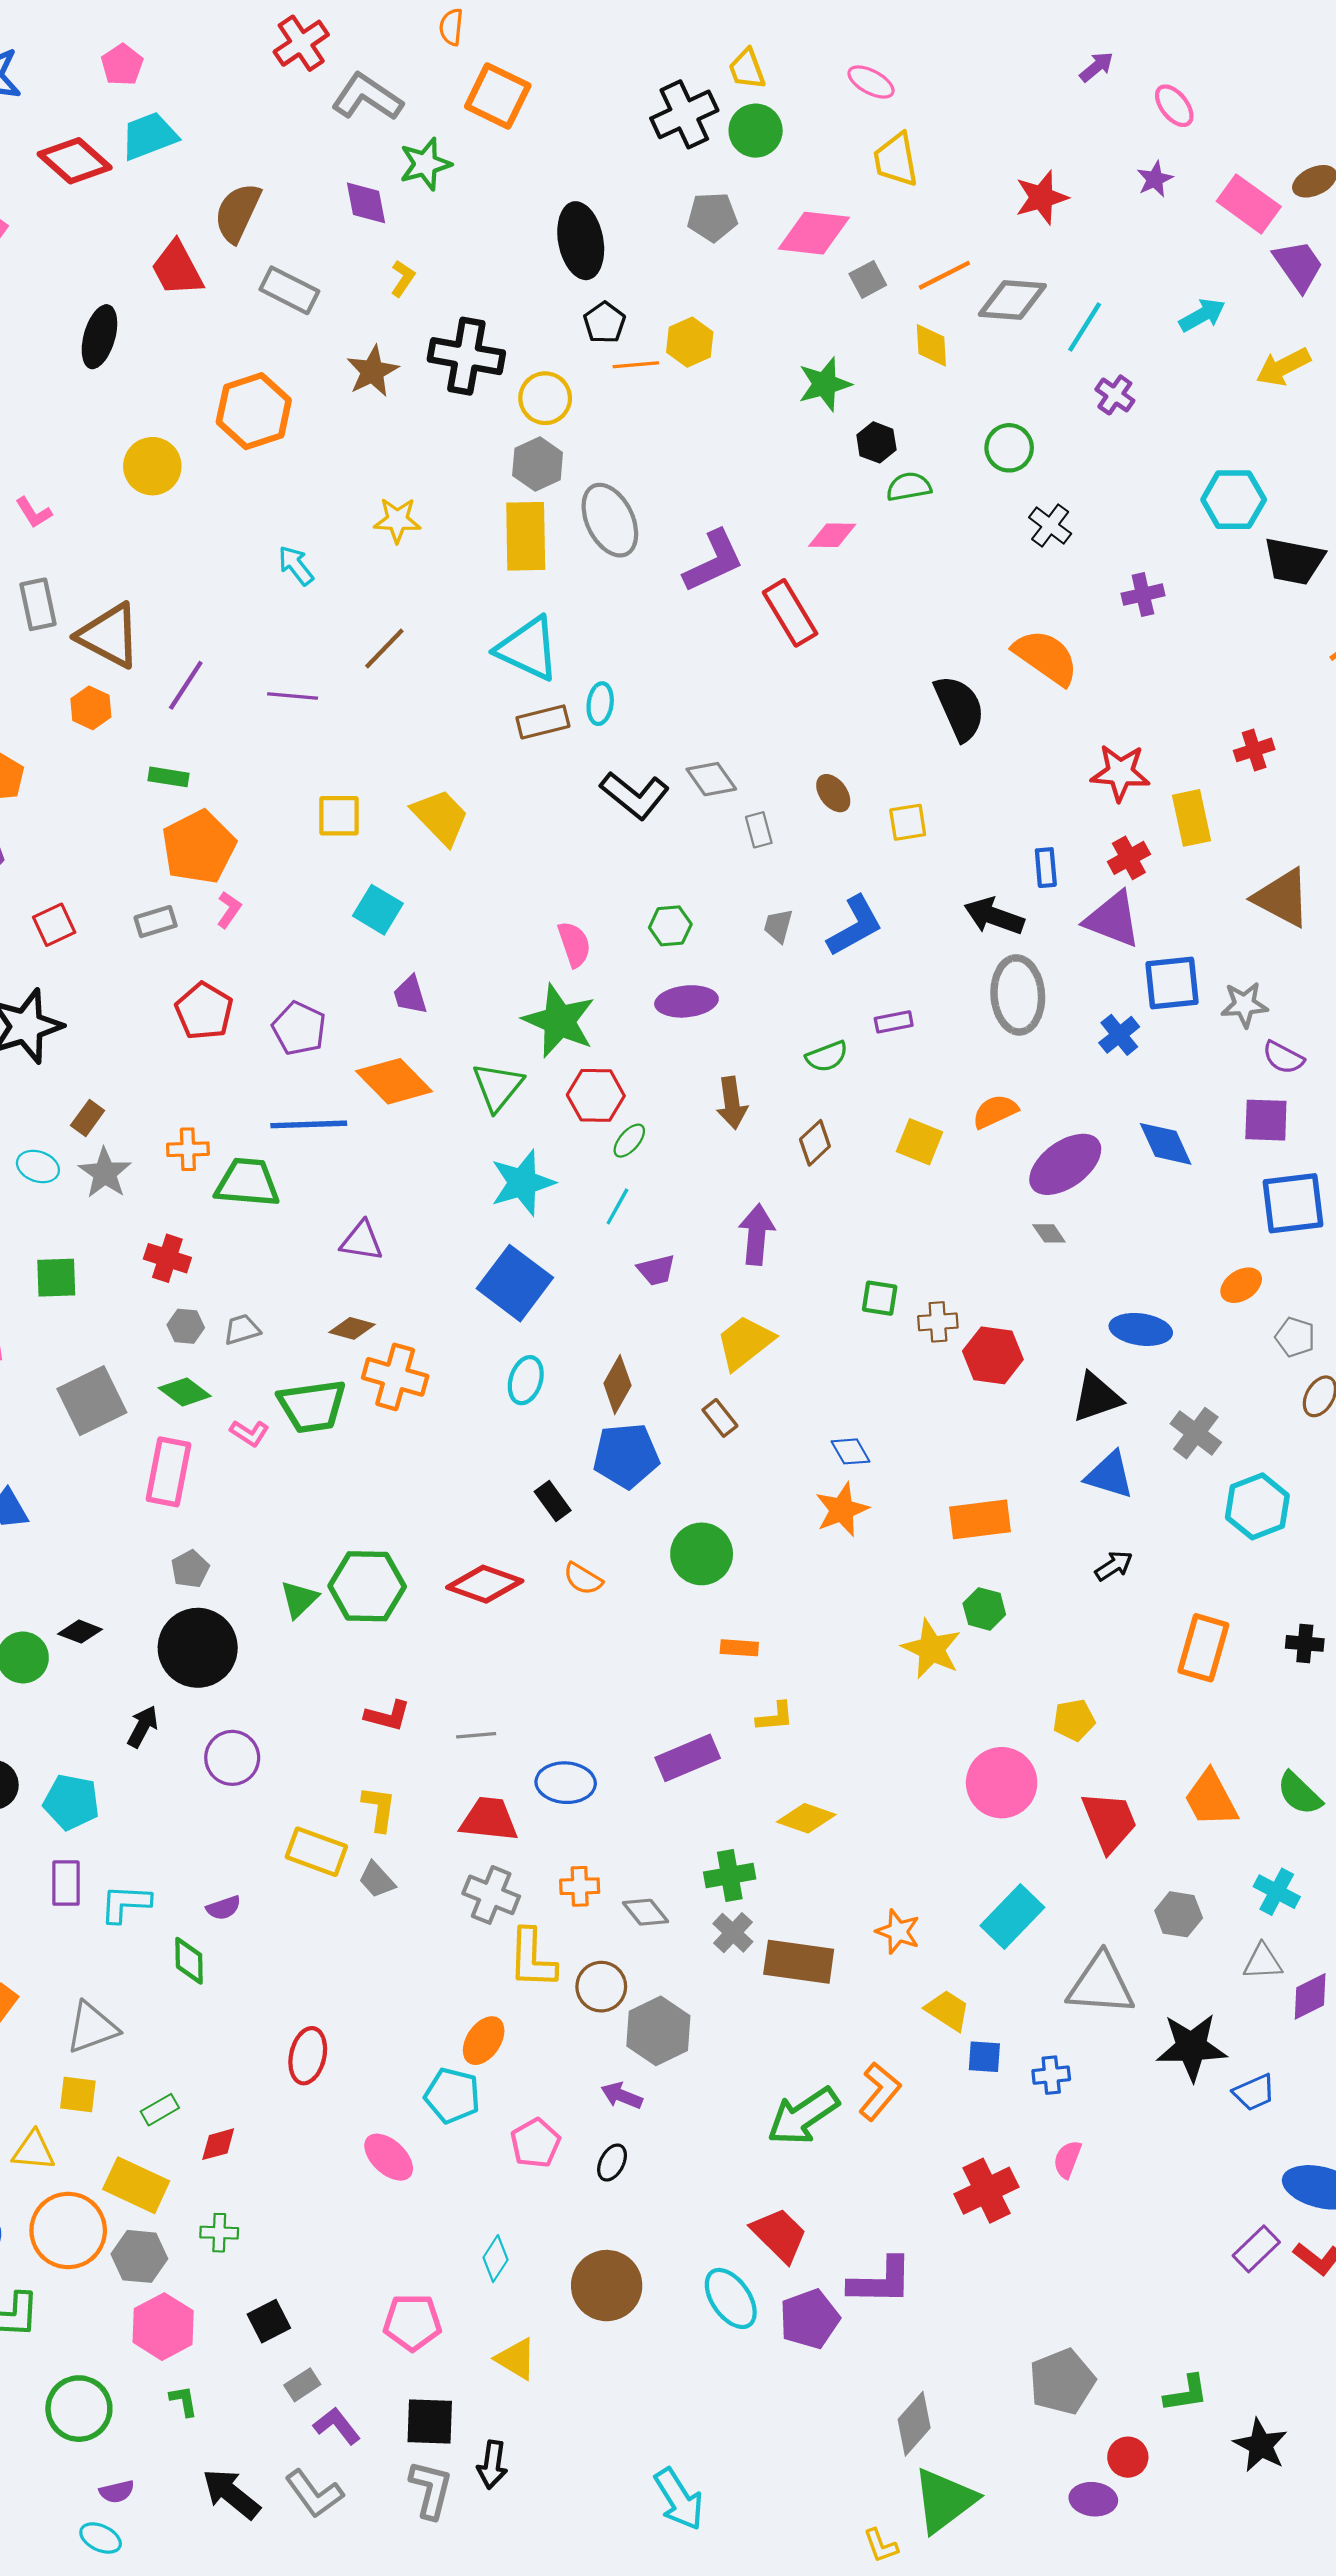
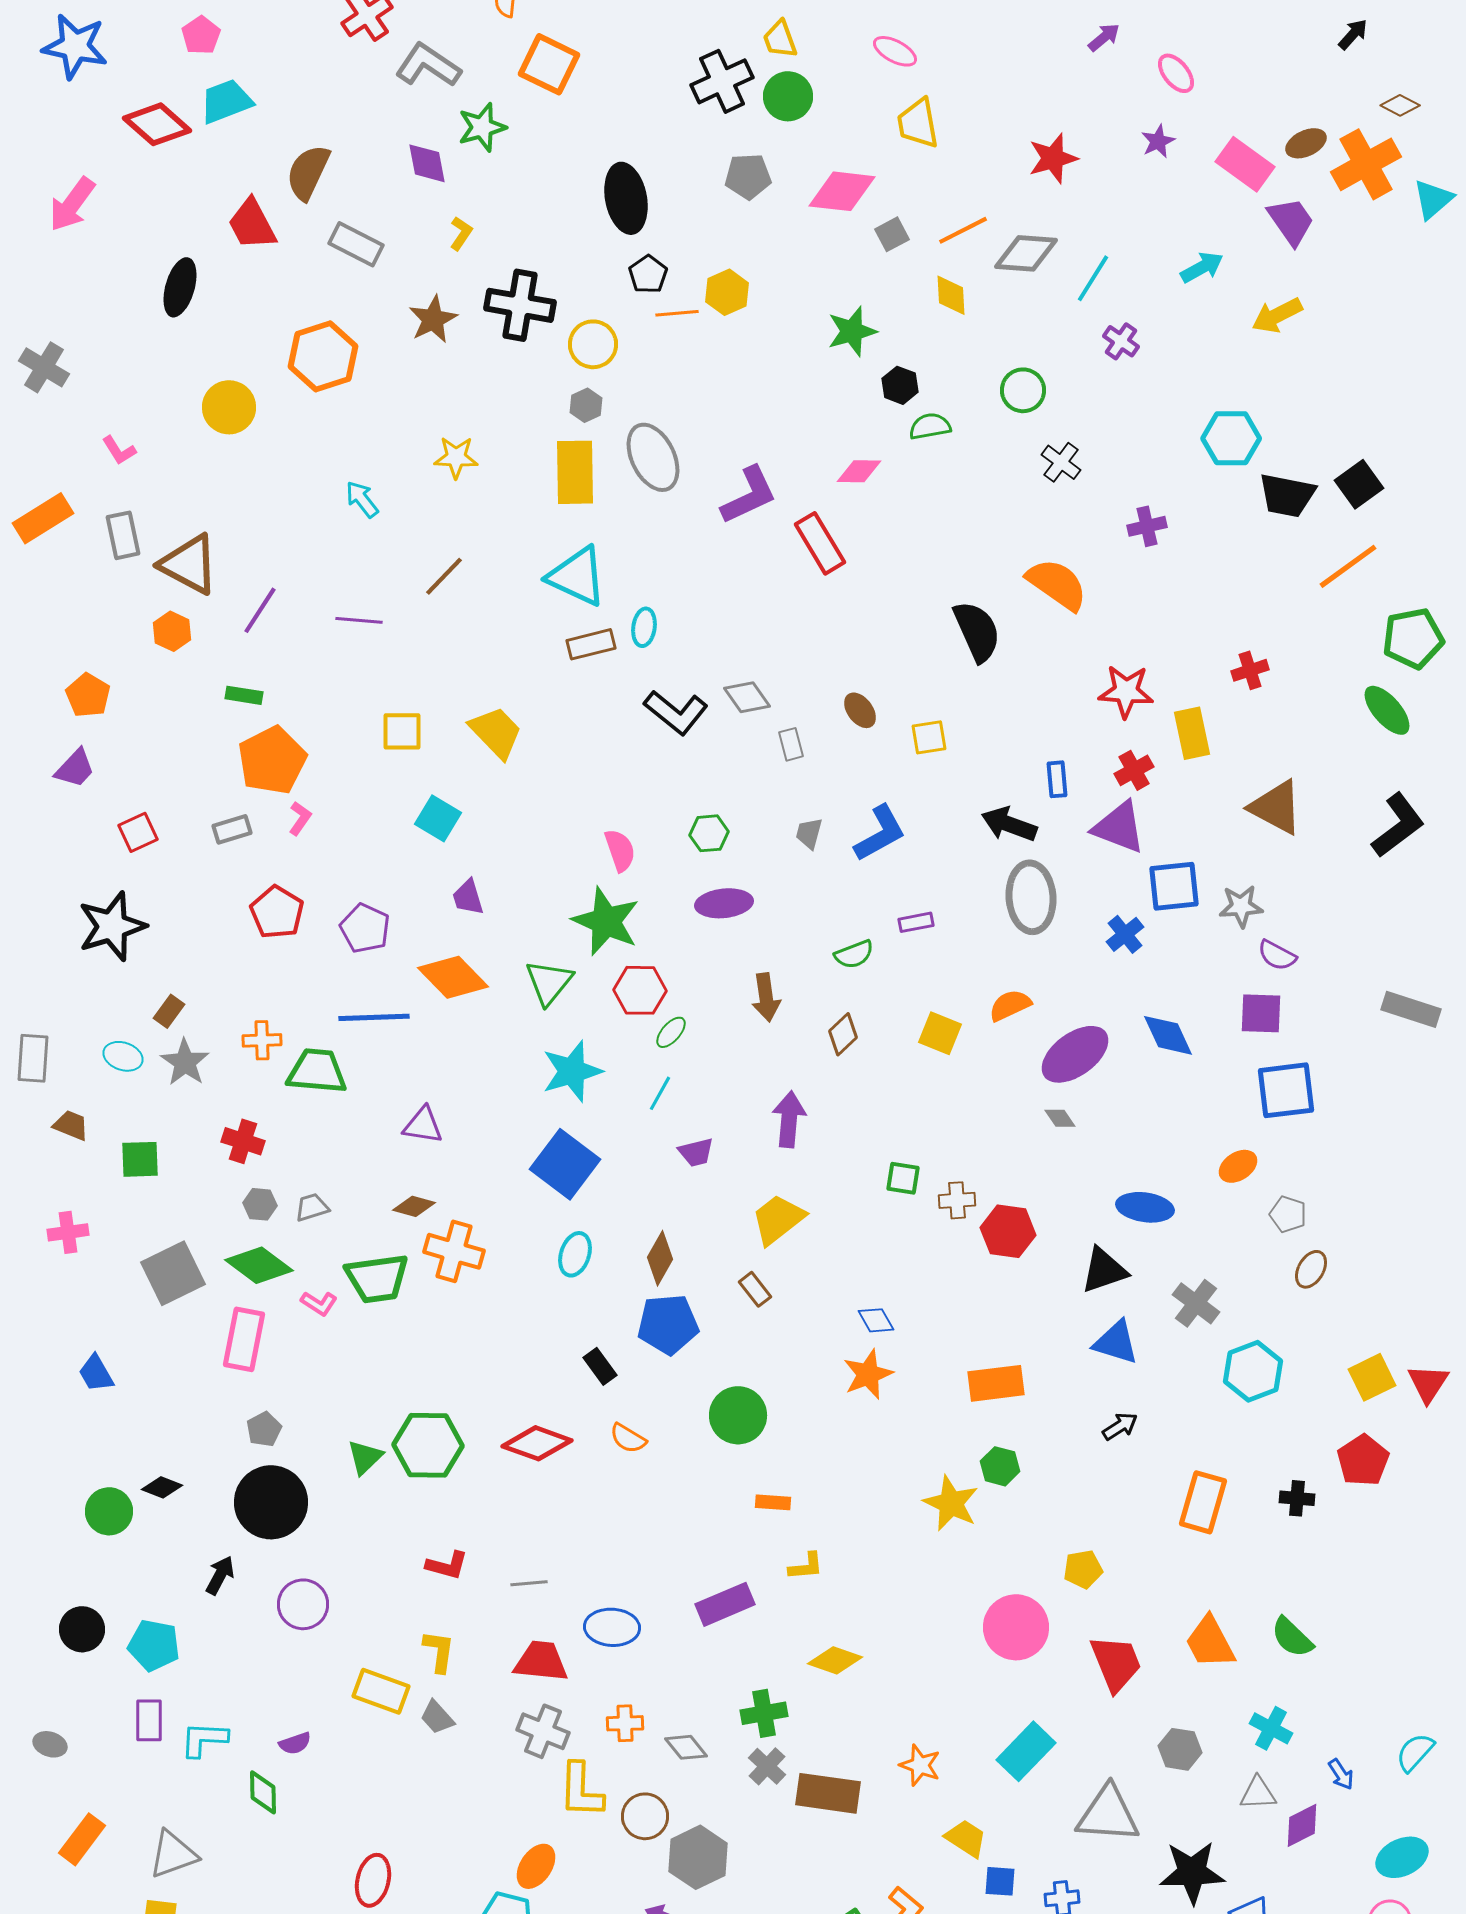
gray hexagon: (538, 464) -> (586, 405), size x0.7
green diamond: (185, 1392) -> (259, 1265), size x1.4

